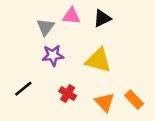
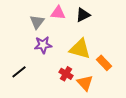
red cross: (68, 94) -> (66, 74), moved
orange rectangle: (134, 100) -> (104, 63), moved

